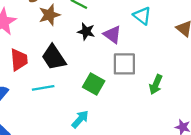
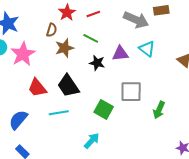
purple triangle: (112, 35) -> (120, 54), moved, turned -42
red trapezoid: (19, 60) -> (37, 88), turned 145

